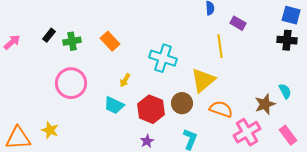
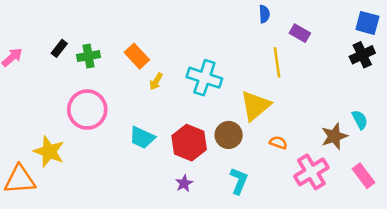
black cross: (287, 40) -> (362, 55), turned -30
yellow arrow: (125, 80) -> (156, 82), moved
orange semicircle: (221, 109) -> (278, 143), size x0.6
yellow star: (50, 130) -> (49, 152), moved, size x1.4

